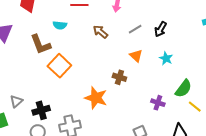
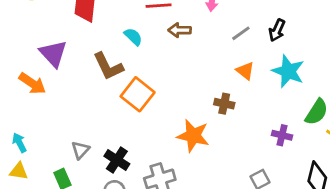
cyan semicircle: (60, 25) -> (133, 37), turned -136
brown arrow: (100, 32) -> (180, 30), moved, turned -35
cyan star: (166, 58) -> (288, 71), size x1.6
black cross: (41, 110) -> (117, 160), turned -36

